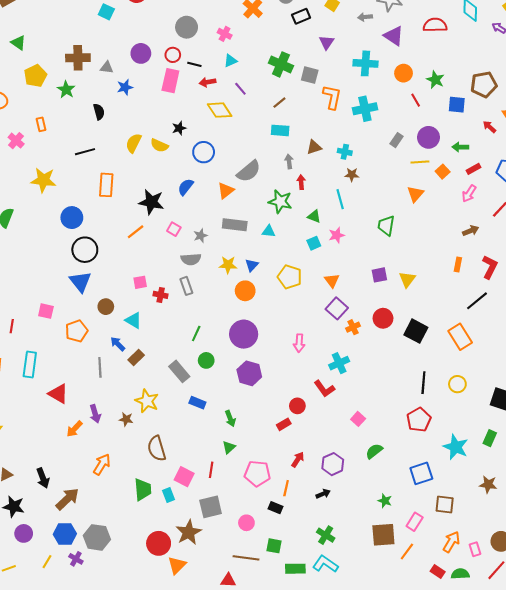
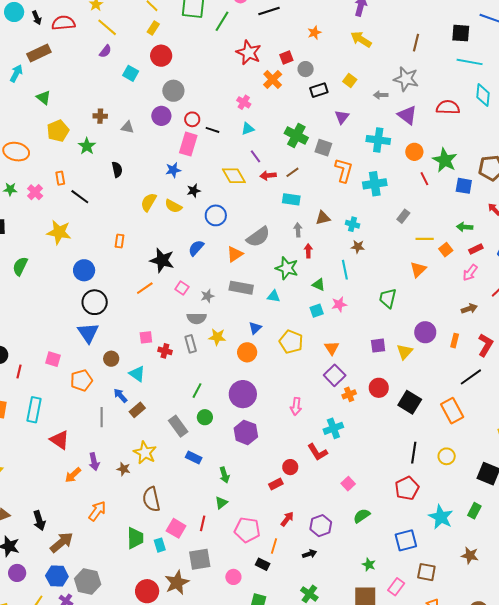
gray circle: (187, 27) -> (173, 91), moved
brown cross: (78, 58) -> (100, 116), size x0.6
green star: (435, 80) -> (445, 160), size x1.4
red arrow: (208, 82) -> (268, 175), moved
blue star: (125, 87) -> (173, 170), moved
purple circle: (429, 137) -> (425, 332), moved
black line: (85, 152) -> (80, 197), moved, turned 48
orange rectangle: (106, 185) -> (119, 241), size x0.6
yellow star: (228, 265) -> (217, 337), moved

